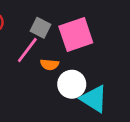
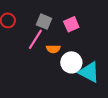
pink square: (76, 34) -> (71, 24), size x0.6

